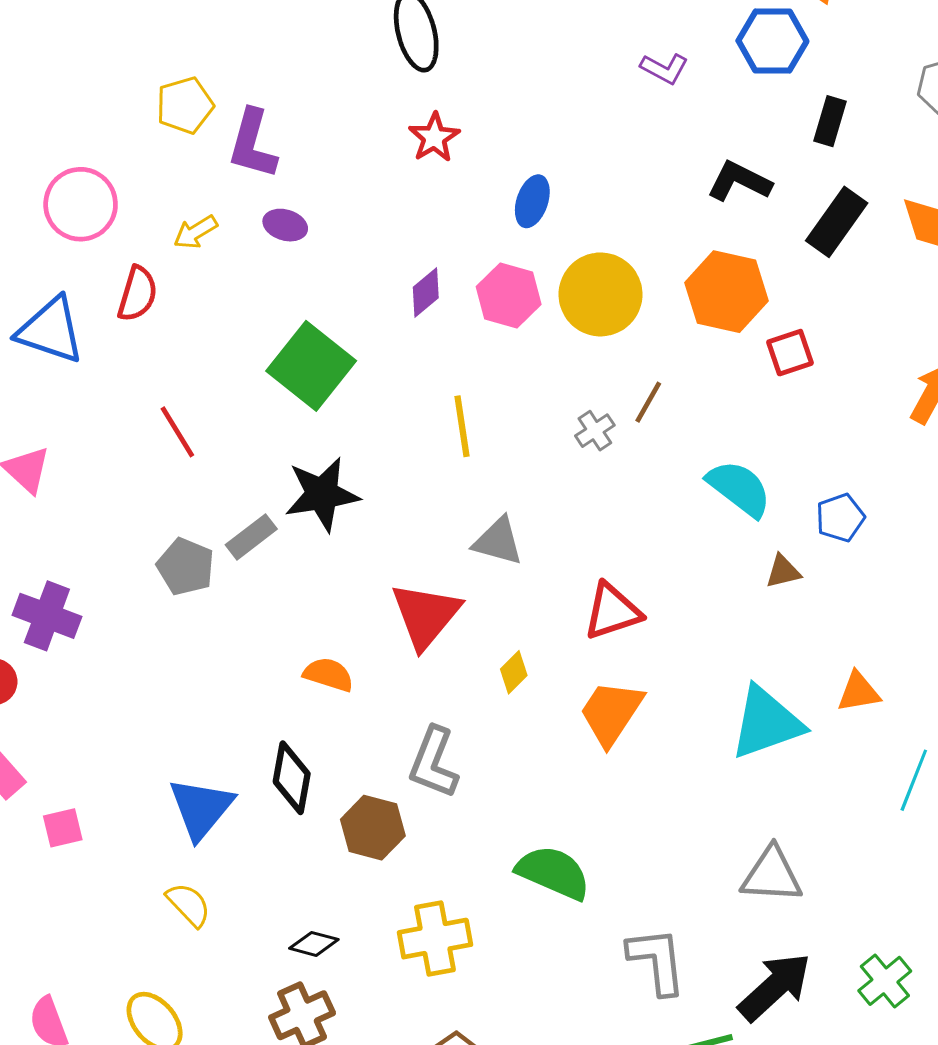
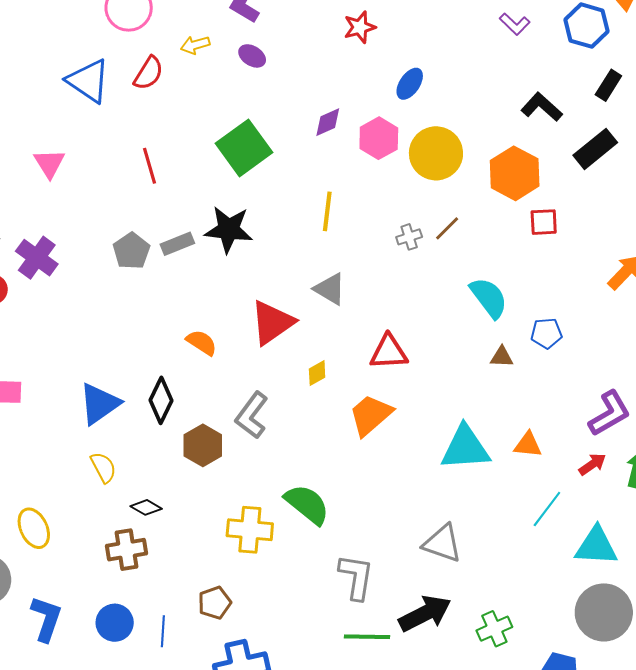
yellow semicircle: (189, 905) -> (103, 467), moved
yellow cross: (435, 939) -> (250, 530), moved

